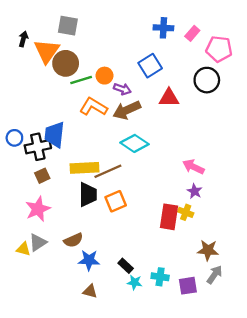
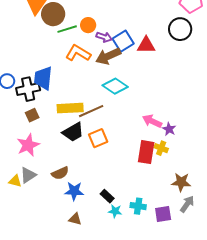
blue square: (150, 66) -> (123, 41), moved
pink arrow: (193, 167) -> (152, 121), moved
black trapezoid: (88, 195) -> (73, 132), turned 60

